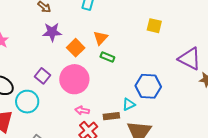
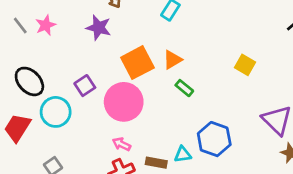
purple star: (52, 32) -> (99, 28), moved
orange square: (76, 48) -> (137, 63), size x1.4
green rectangle: (107, 57) -> (184, 88), moved

